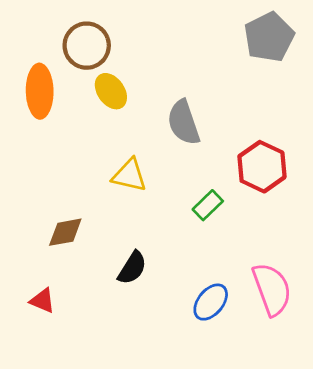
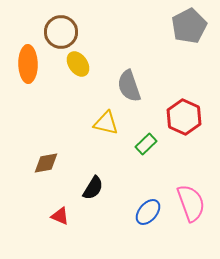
yellow triangle: (129, 175) -> (106, 123), moved
red triangle: (43, 301) -> (60, 216), moved

